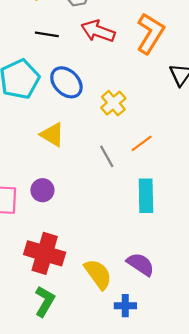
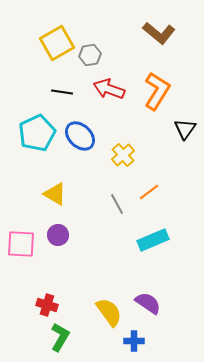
yellow triangle: (52, 135) -> (55, 194), moved
cyan rectangle: (146, 196) -> (153, 240), turned 68
red cross: (45, 253) -> (47, 305), moved, size x0.6

